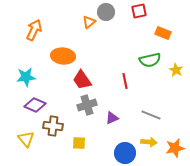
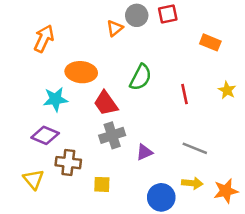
red square: (139, 11) -> (168, 14), moved
green semicircle: (150, 60) -> (141, 77), moved, turned -50
cyan star: (26, 77) -> (55, 99), moved
red line: (125, 81) -> (184, 94), moved

